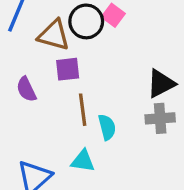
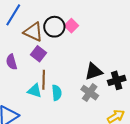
purple square: (68, 69) -> (38, 54), turned 35
gray cross: (160, 118) -> (90, 93), turned 30
cyan triangle: (83, 161) -> (35, 91), moved

